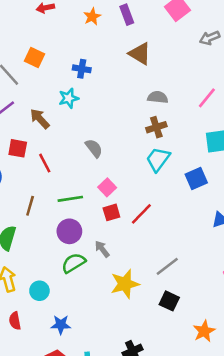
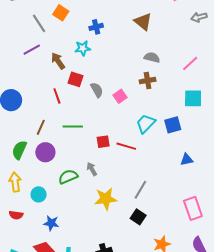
blue cross: (82, 69) -> (96, 27), turned -32
red square: (18, 148) -> (76, 79), moved
cyan trapezoid: (158, 159) -> (146, 124), moved
pink square: (107, 187) -> (120, 96), moved
red line: (141, 214) -> (126, 146), turned 54
purple circle: (69, 231) -> (45, 152), moved
gray line: (167, 266) -> (140, 190), turned -30
red semicircle: (15, 321) -> (16, 215), turned -80

